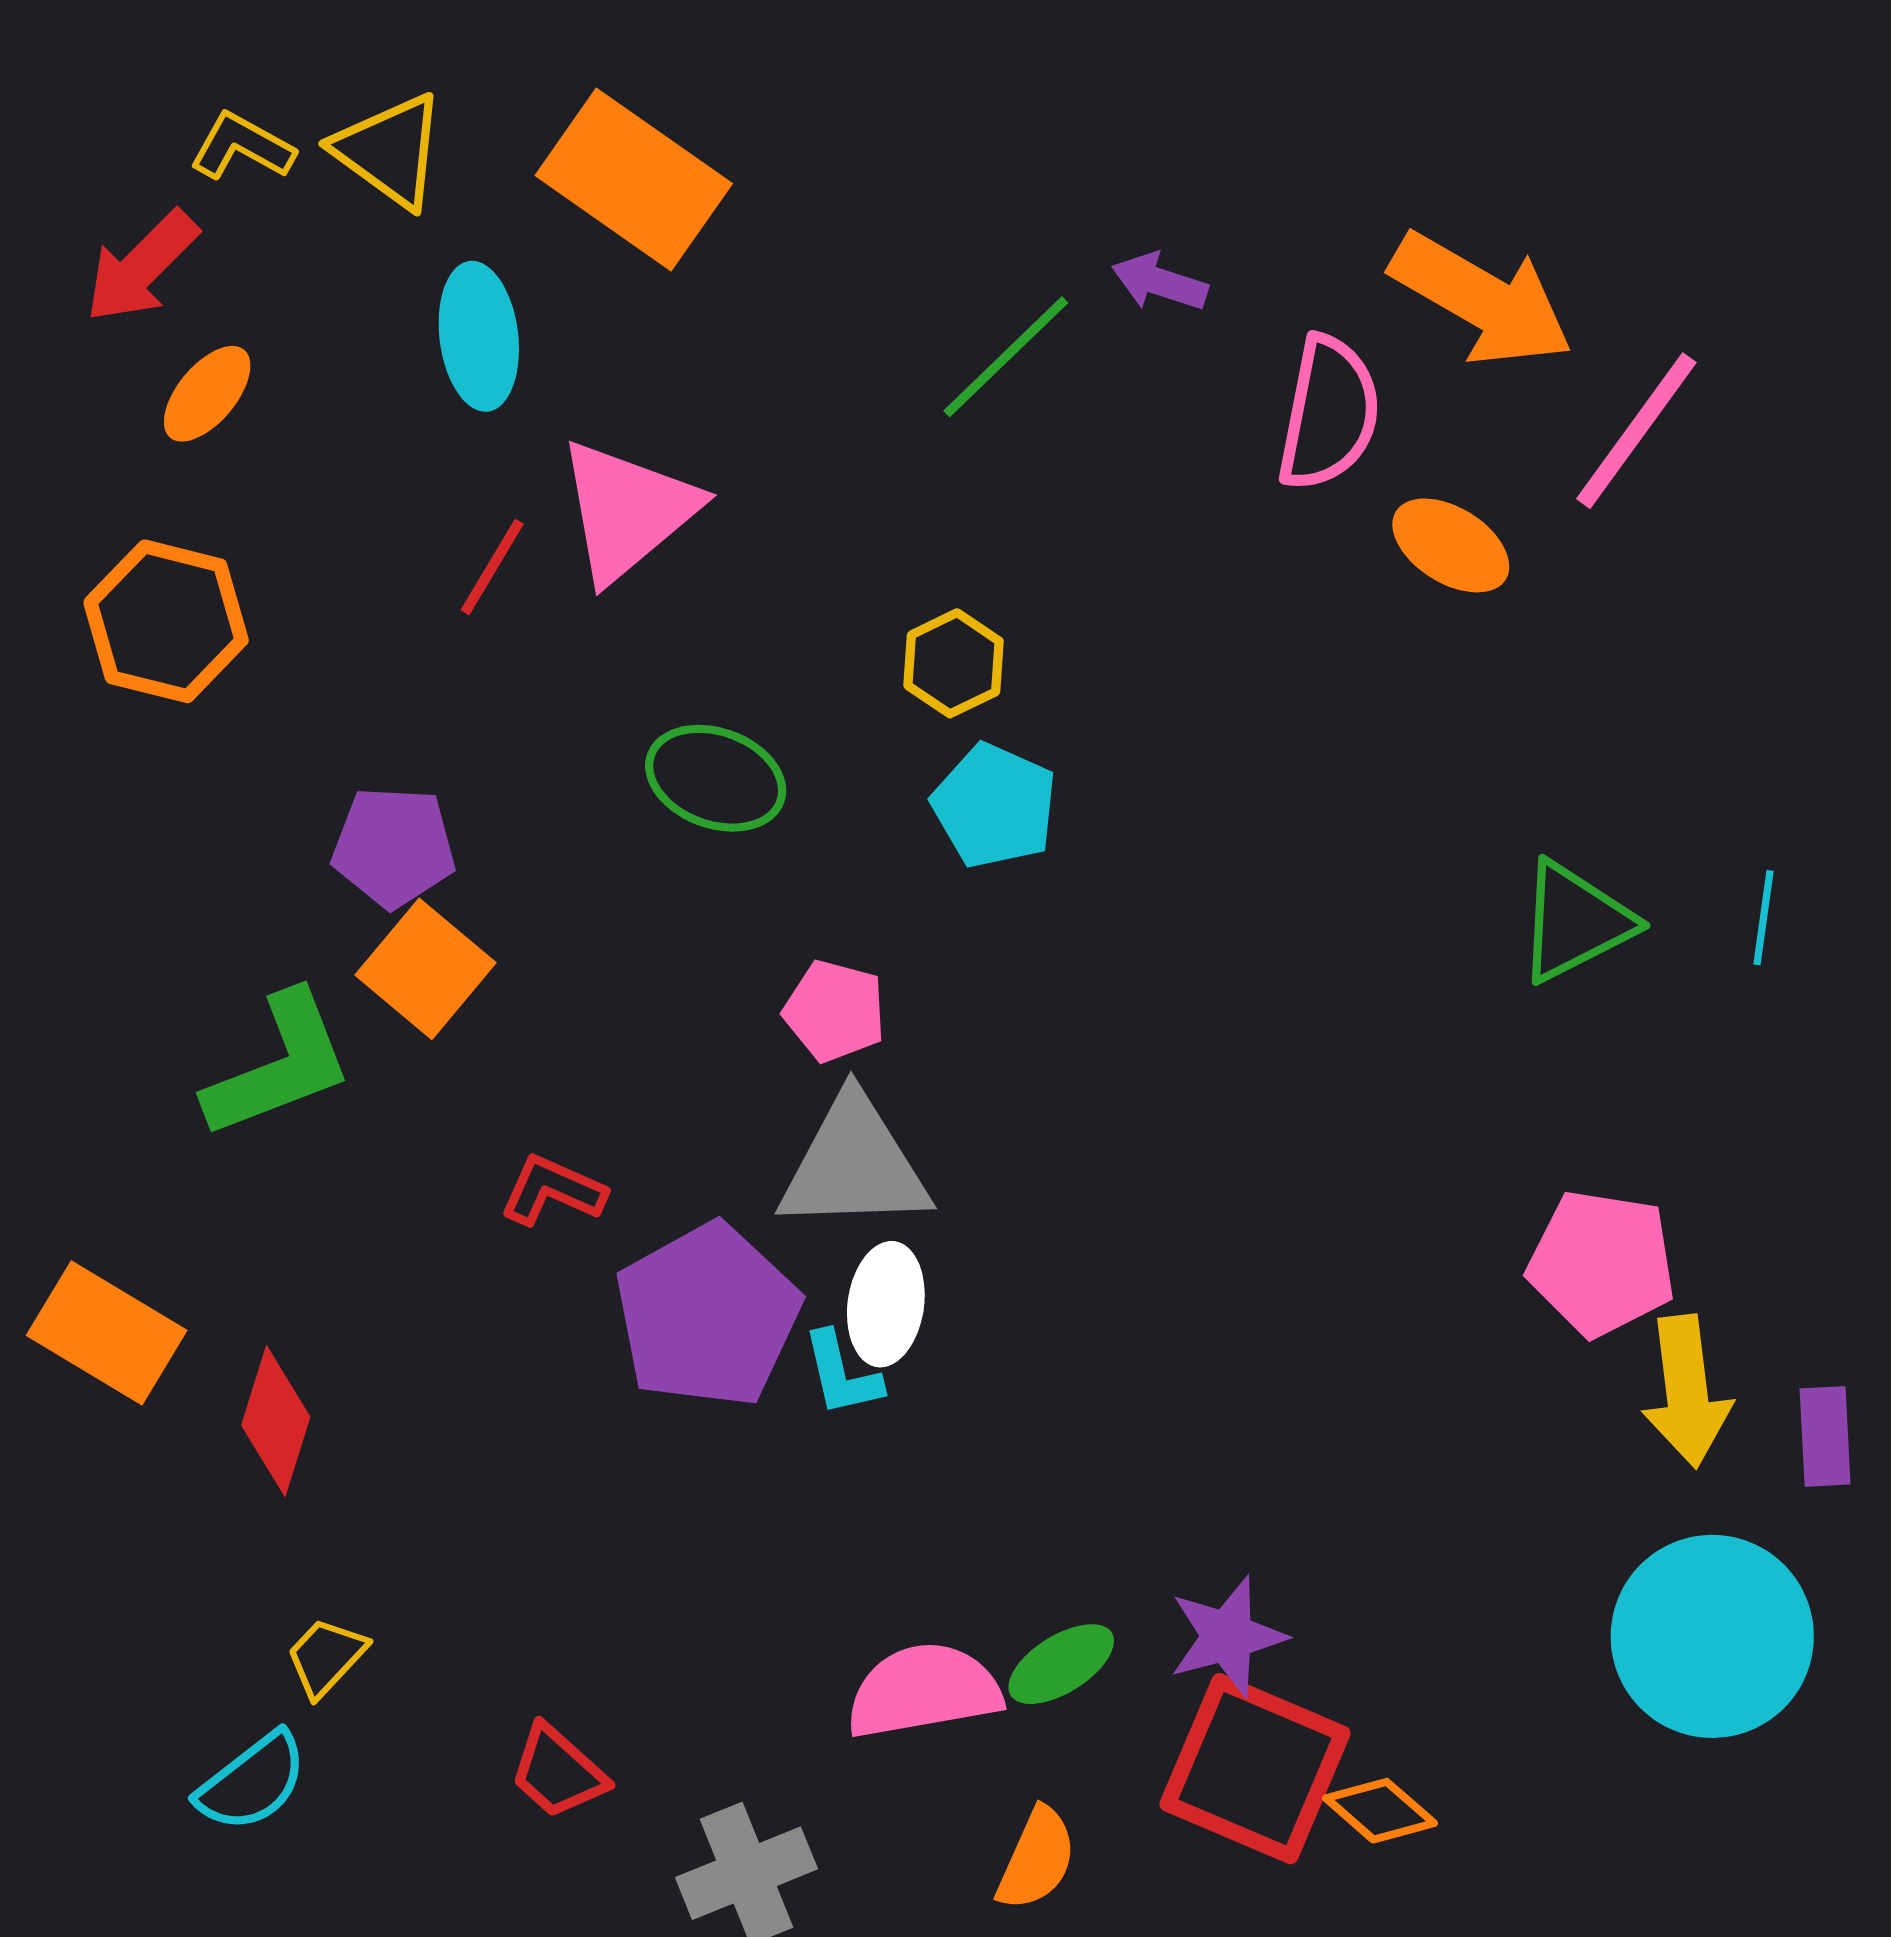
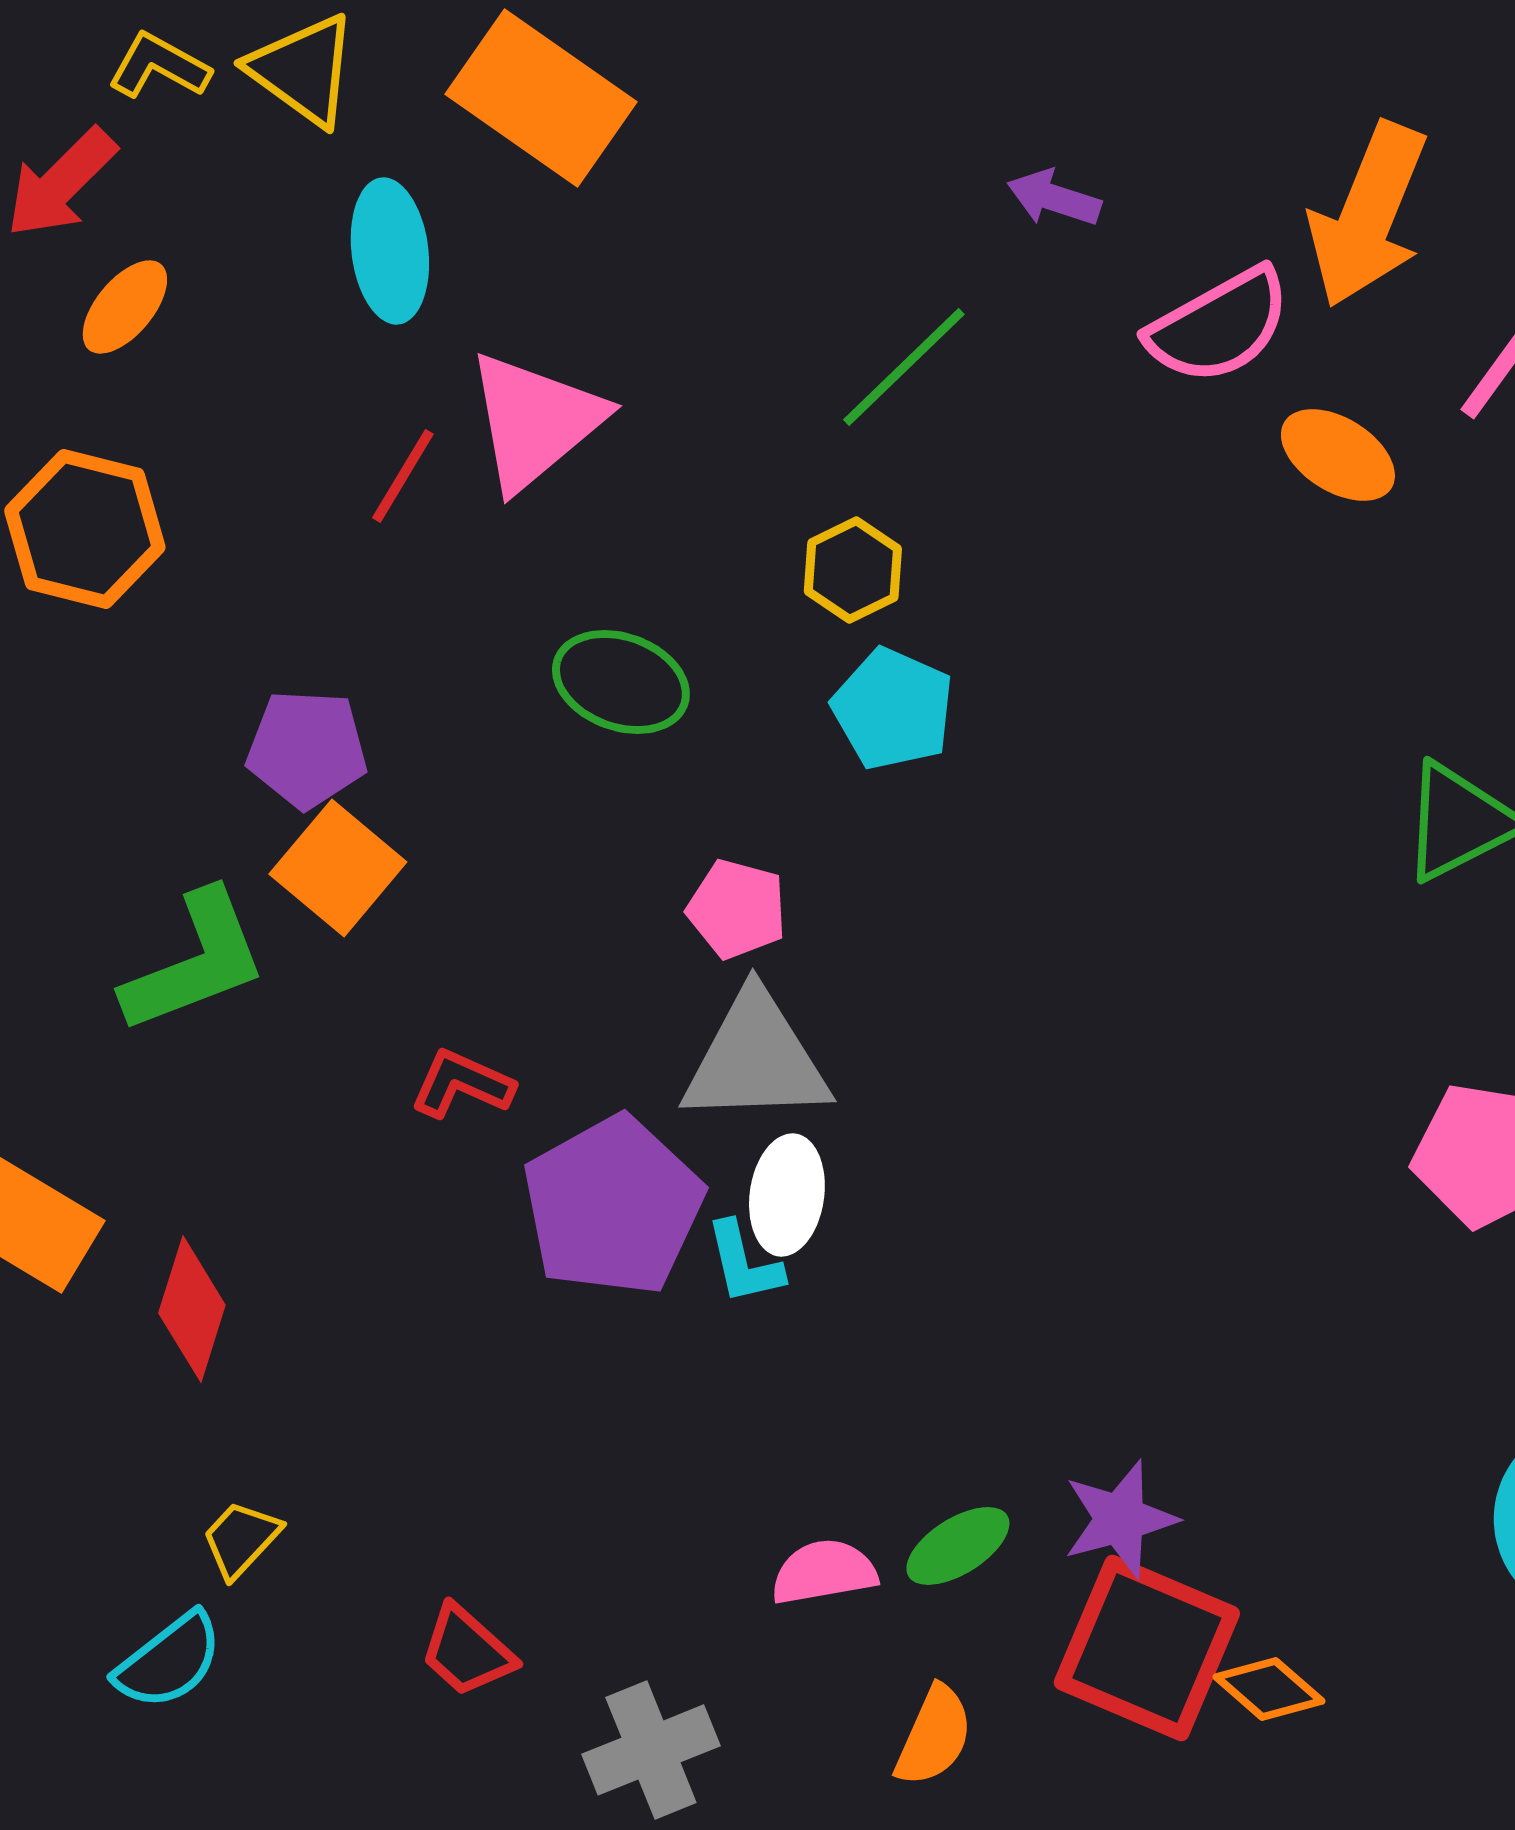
orange arrow: (1482, 299) -> (1368, 215), turned 82
green line: (1006, 357) -> (904, 367), moved
pink semicircle: (1329, 413) -> (1219, 326), turned 50
pink semicircle: (924, 1691) -> (824, 1572), size x0.7

